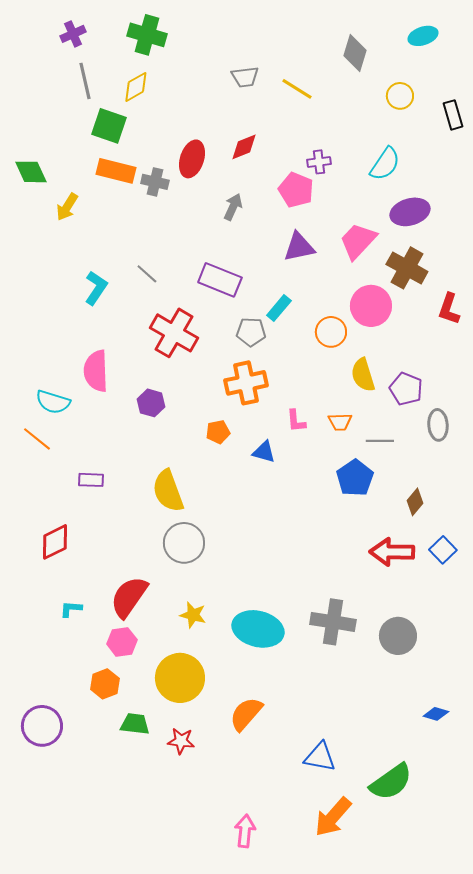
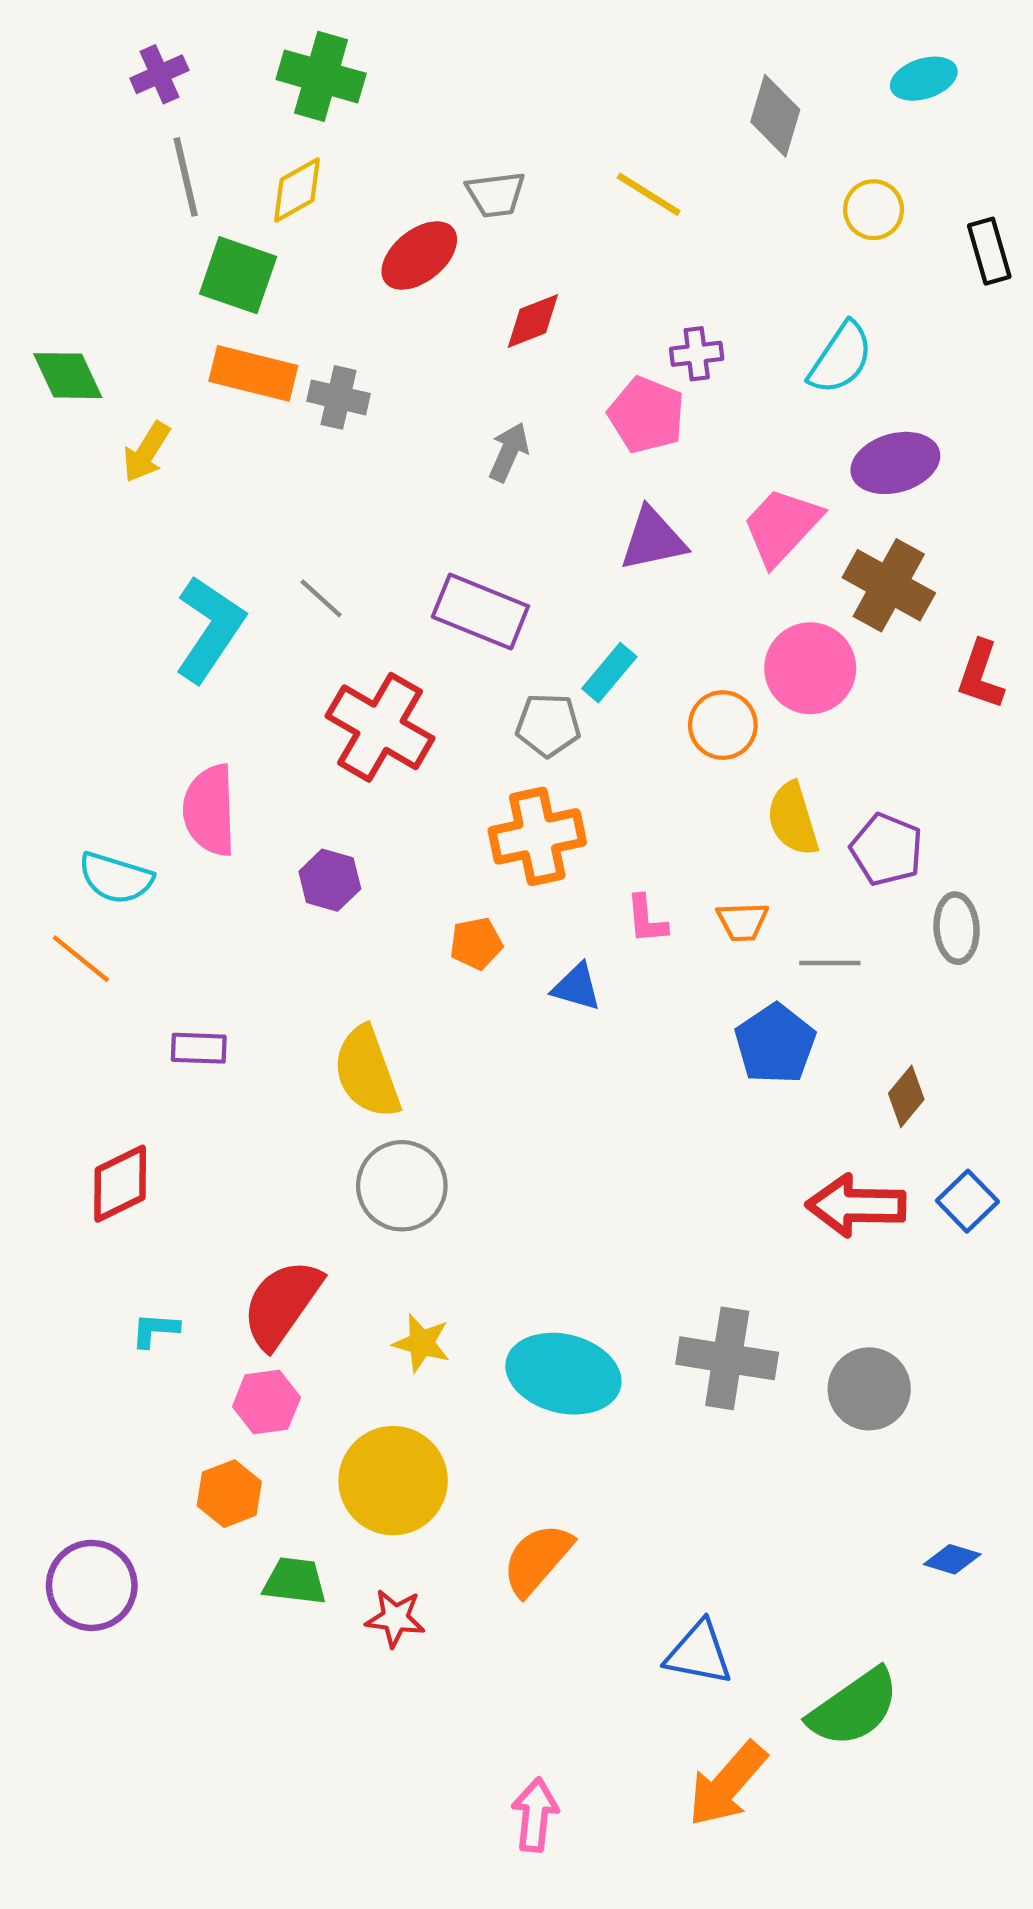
gray trapezoid: (245, 77) -> (496, 194), moved
red ellipse: (192, 159) -> (419, 256), moved, turned 33
cyan L-shape: (96, 288) -> (210, 629), size x1.4

